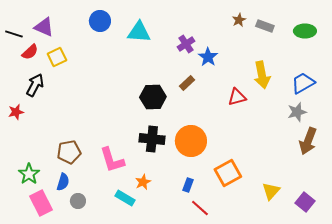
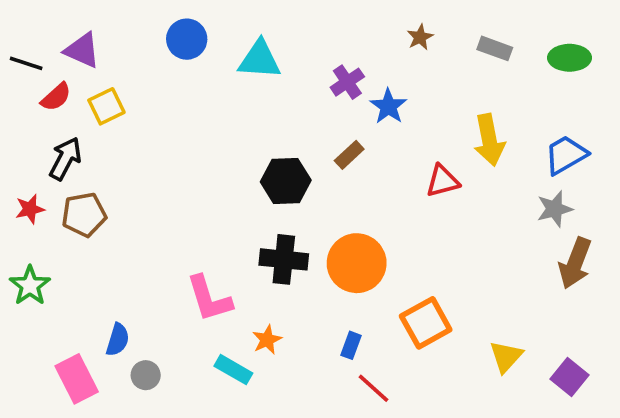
brown star: (239, 20) -> (420, 37), moved
brown pentagon: (69, 152) -> (84, 215), moved
green star: (29, 174) -> (30, 286), moved

